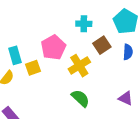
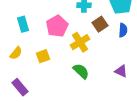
cyan rectangle: (15, 55) -> (23, 24), moved
yellow square: (33, 68) -> (43, 56), moved

